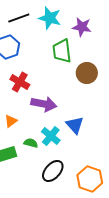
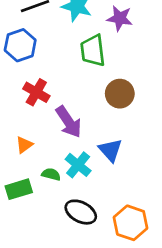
brown circle: (87, 73) -> (120, 94), moved
purple arrow: (44, 104) -> (69, 122), turned 45
black ellipse: (53, 171) -> (81, 212), turned 75

